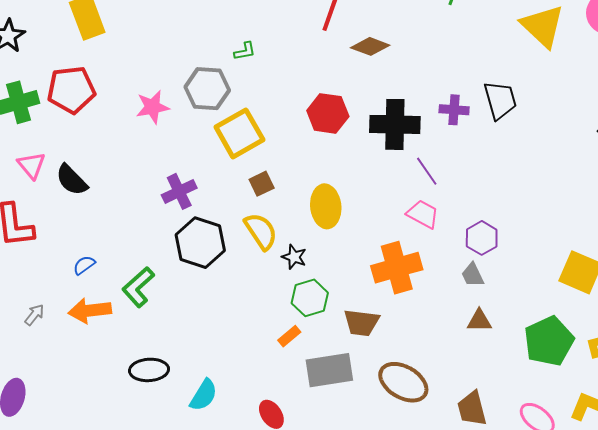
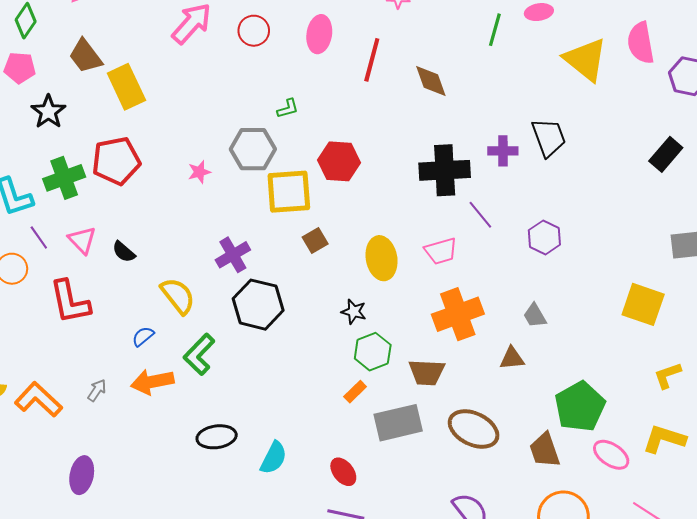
brown diamond: (370, 46) -> (431, 81), moved, turned 54
pink star: (153, 107) -> (199, 172), size x0.7
red hexagon: (328, 113) -> (339, 161), moved
yellow square: (239, 133) -> (289, 192), turned 30
black semicircle: (72, 180) -> (124, 252), size x0.7
pink trapezoid: (423, 214) -> (441, 251), moved, turned 140
yellow semicircle: (261, 231) -> (178, 296), moved
purple hexagon: (482, 238) -> (544, 237), moved
brown triangle: (479, 321) -> (512, 358), moved
green pentagon: (549, 341) -> (580, 407), moved

